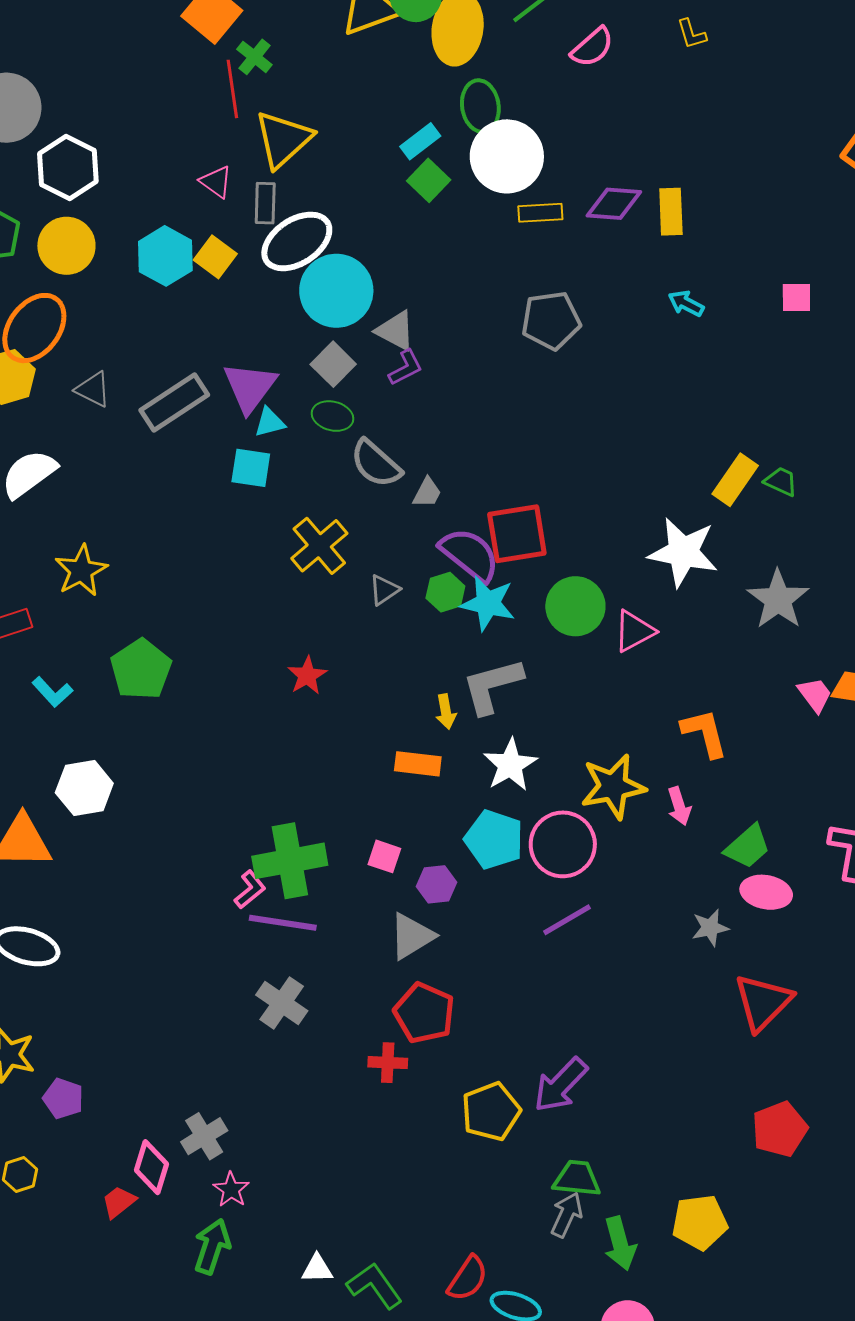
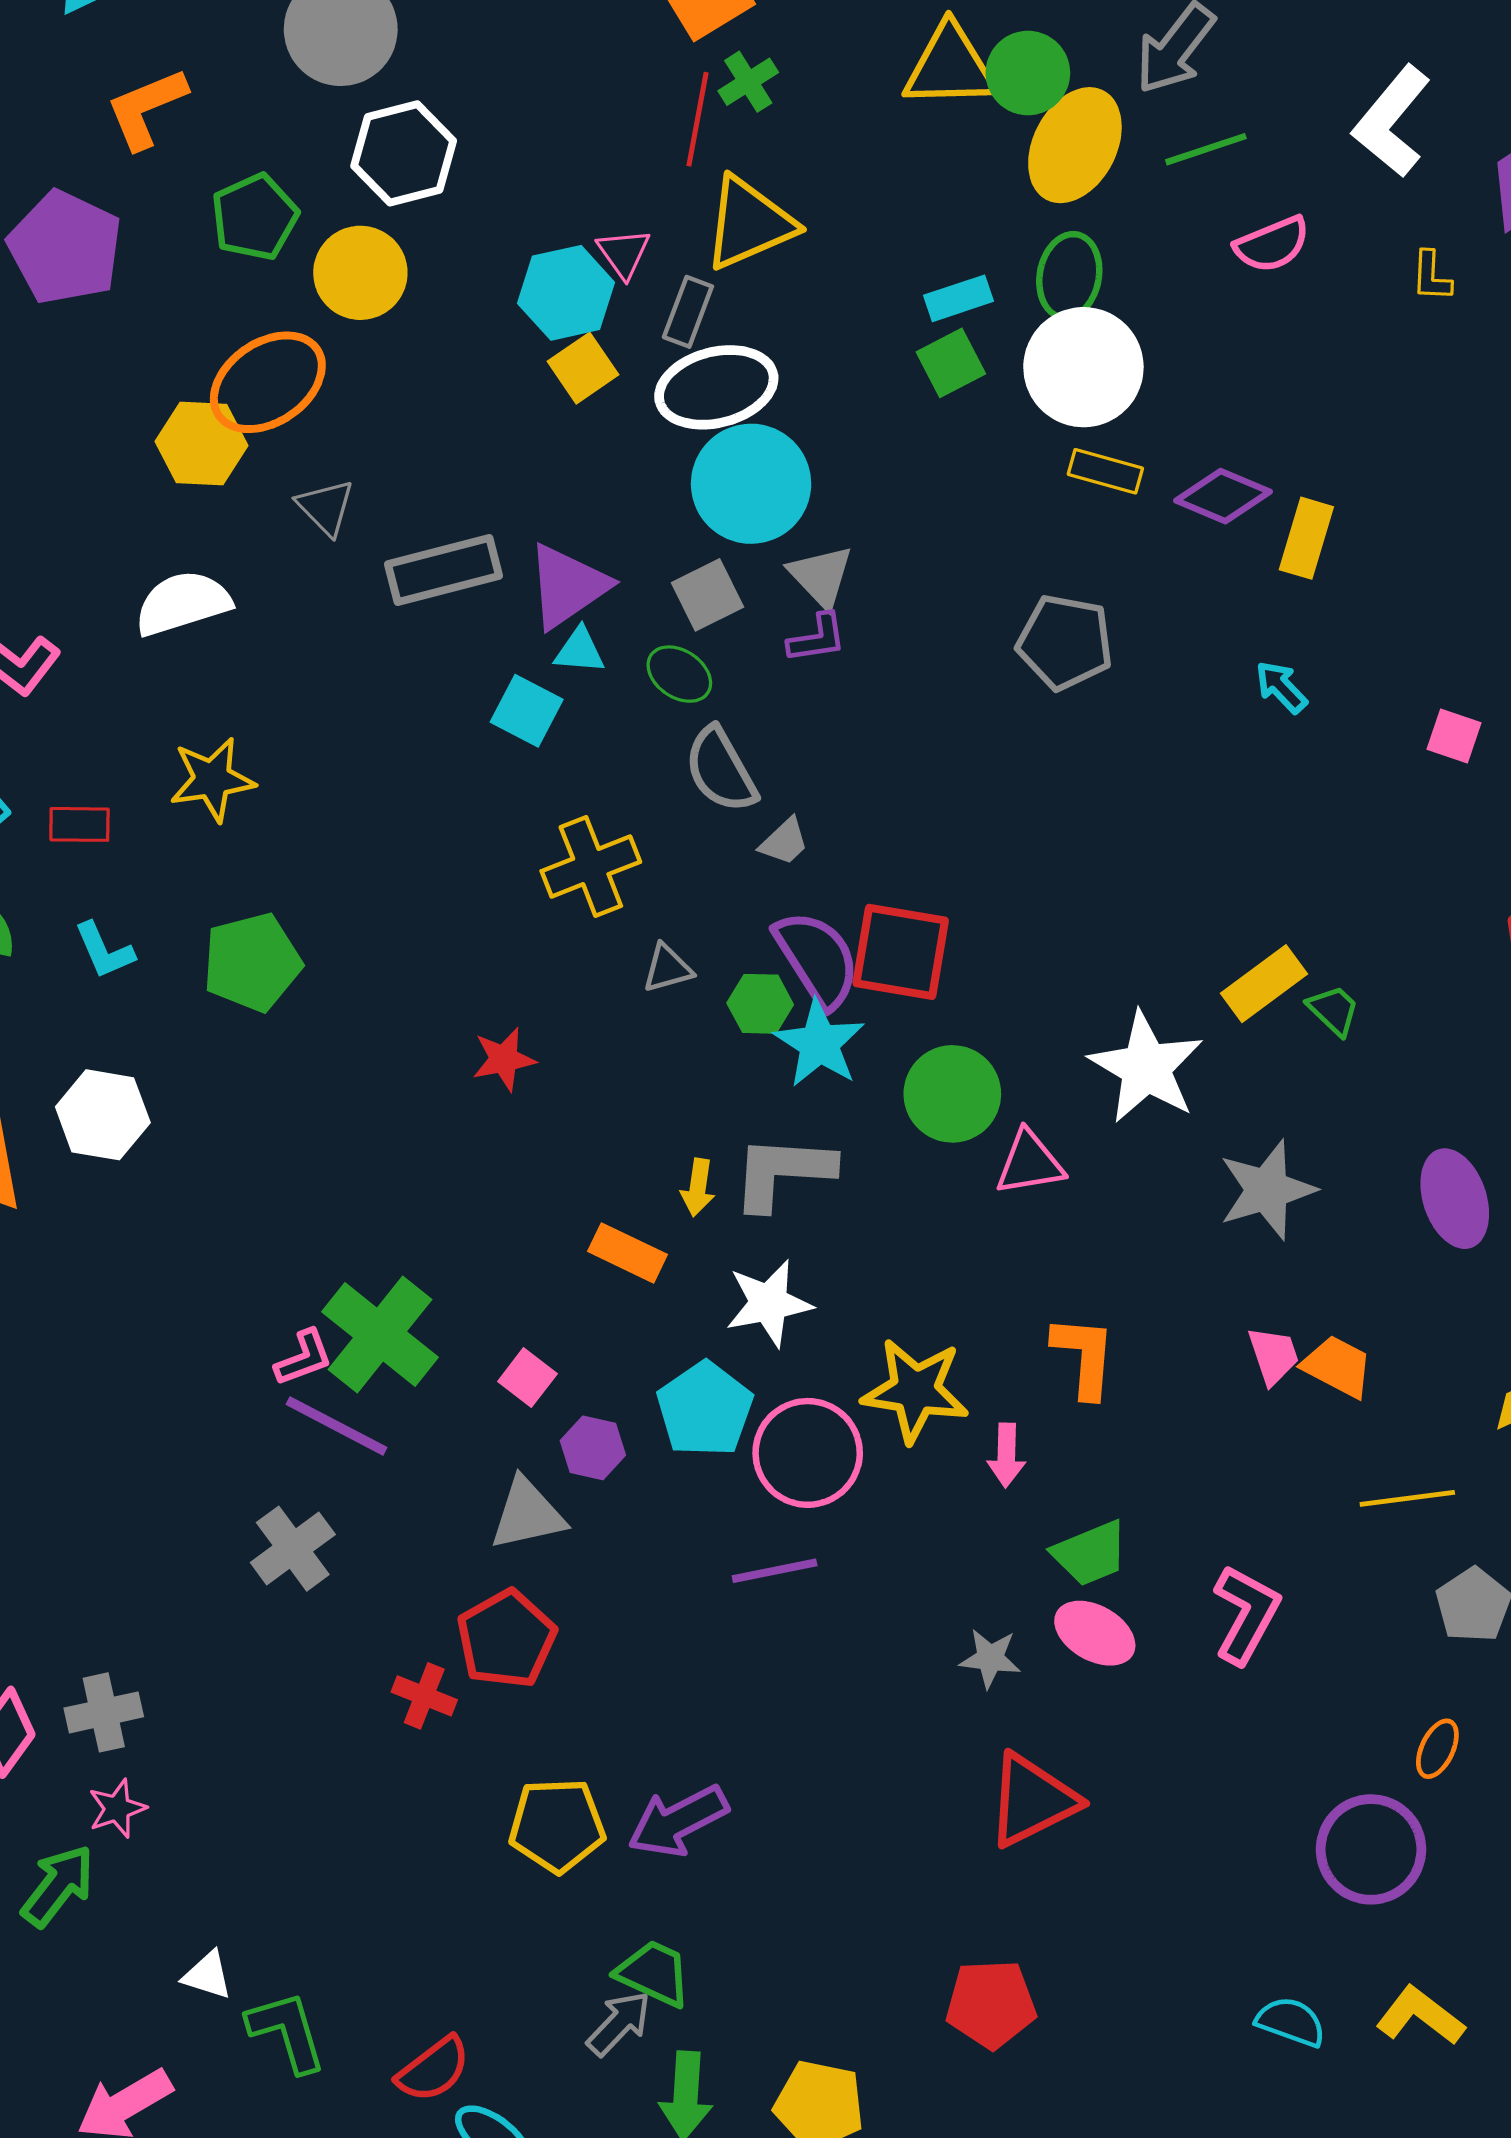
cyan hexagon: (165, 256) -> (566, 293), moved
green cross: (290, 861) -> (380, 1334), turned 30

